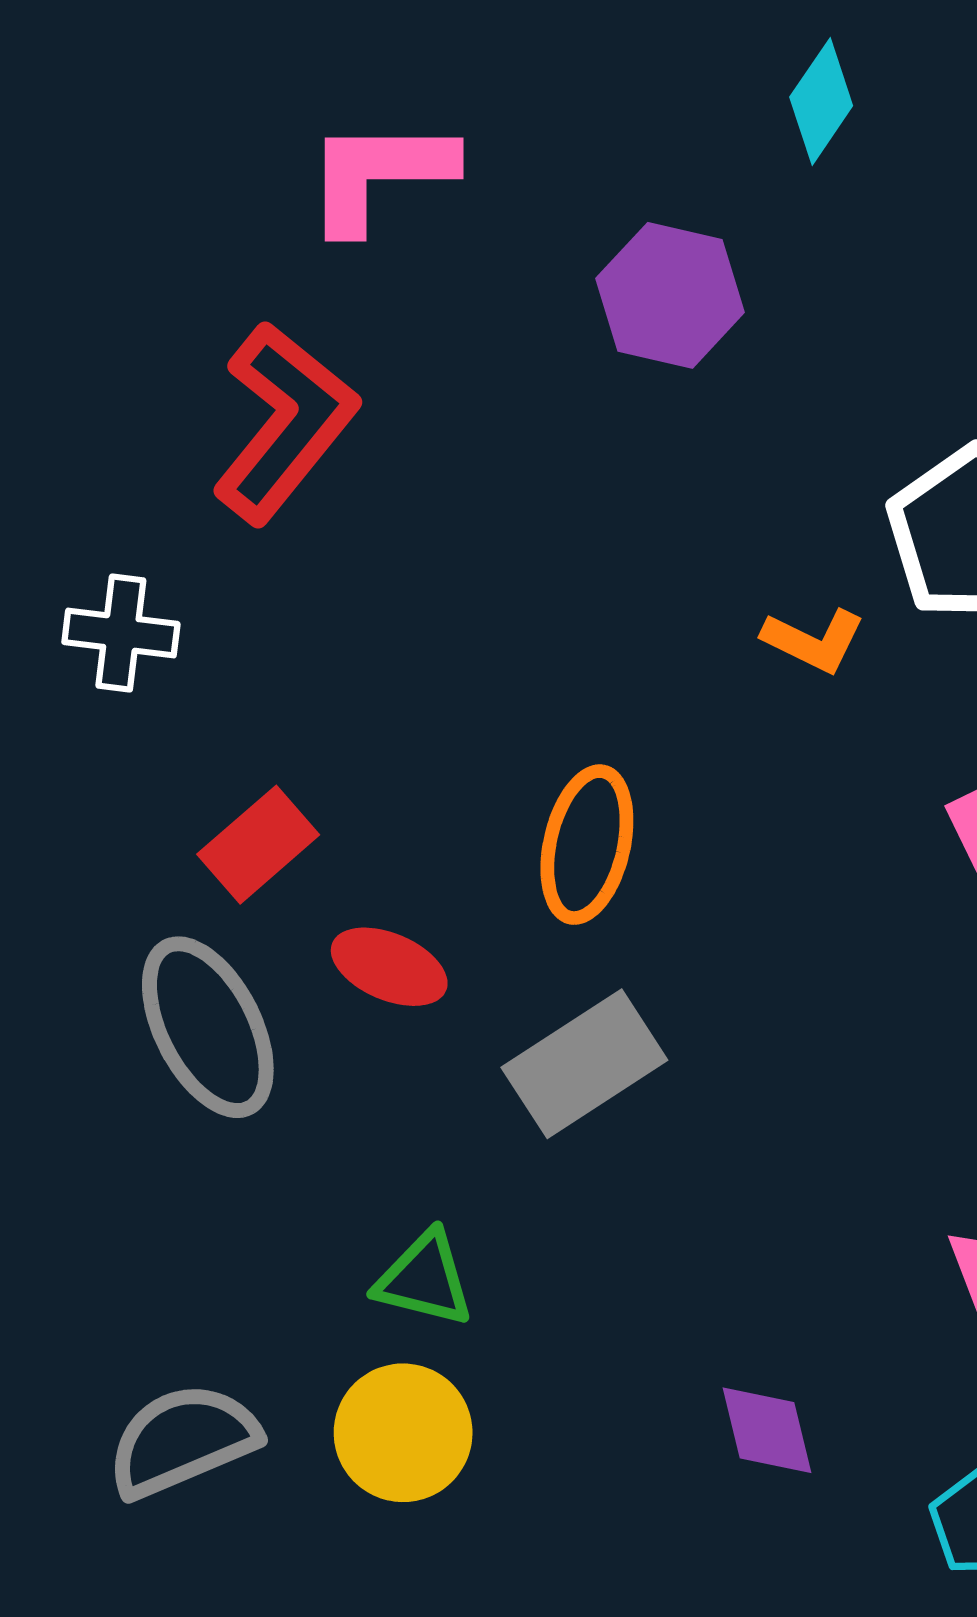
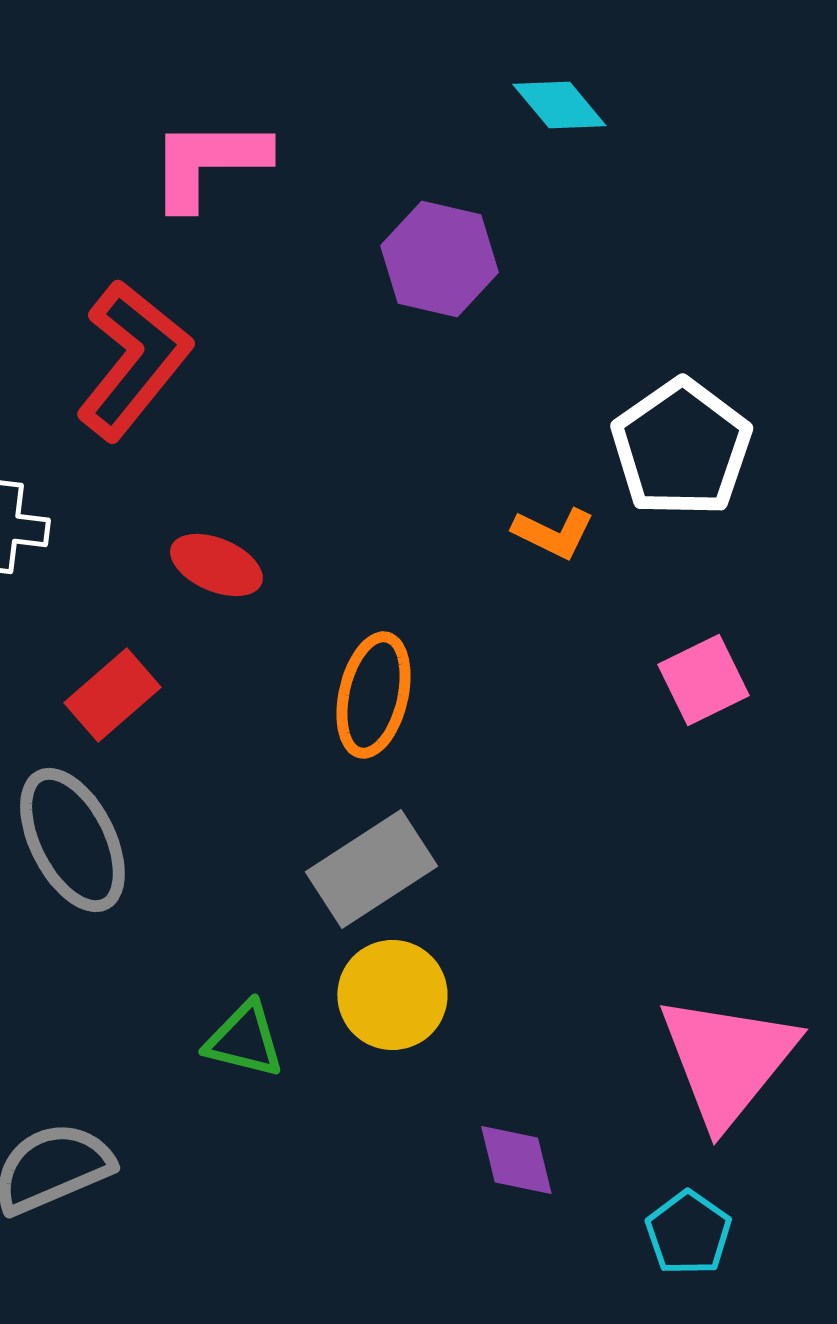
cyan diamond: (821, 101) -> (559, 105), turned -74
red ellipse: (389, 967) -> (216, 565), moved
yellow circle: (403, 1433) -> (392, 995), moved

